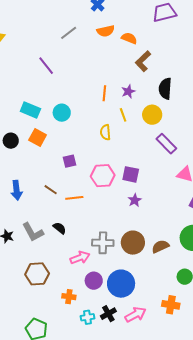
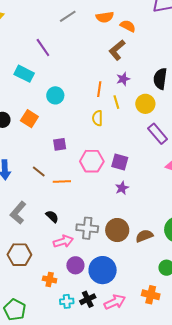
brown L-shape: (143, 61) -> (117, 50), moved
orange line: (104, 93) -> (99, 89), moved
cyan rectangle: (30, 110) -> (24, 74), moved
black semicircle: (60, 228) -> (52, 216), moved
gray L-shape: (33, 232) -> (18, 213), turned 65

